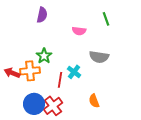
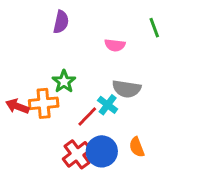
gray semicircle: (99, 57) -> (127, 89), moved
red line: (60, 80) -> (87, 116), turned 35
blue circle: (34, 104) -> (102, 151), moved

